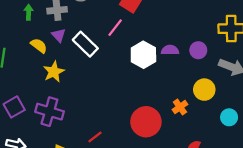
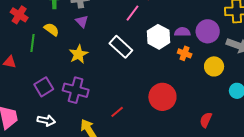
white rectangle: (85, 44) -> (121, 47), moved
yellow semicircle: (39, 46) -> (52, 29), moved
purple circle: (198, 50) -> (208, 31), size x1.5
orange cross: (180, 107) -> (185, 53), moved, turned -32

